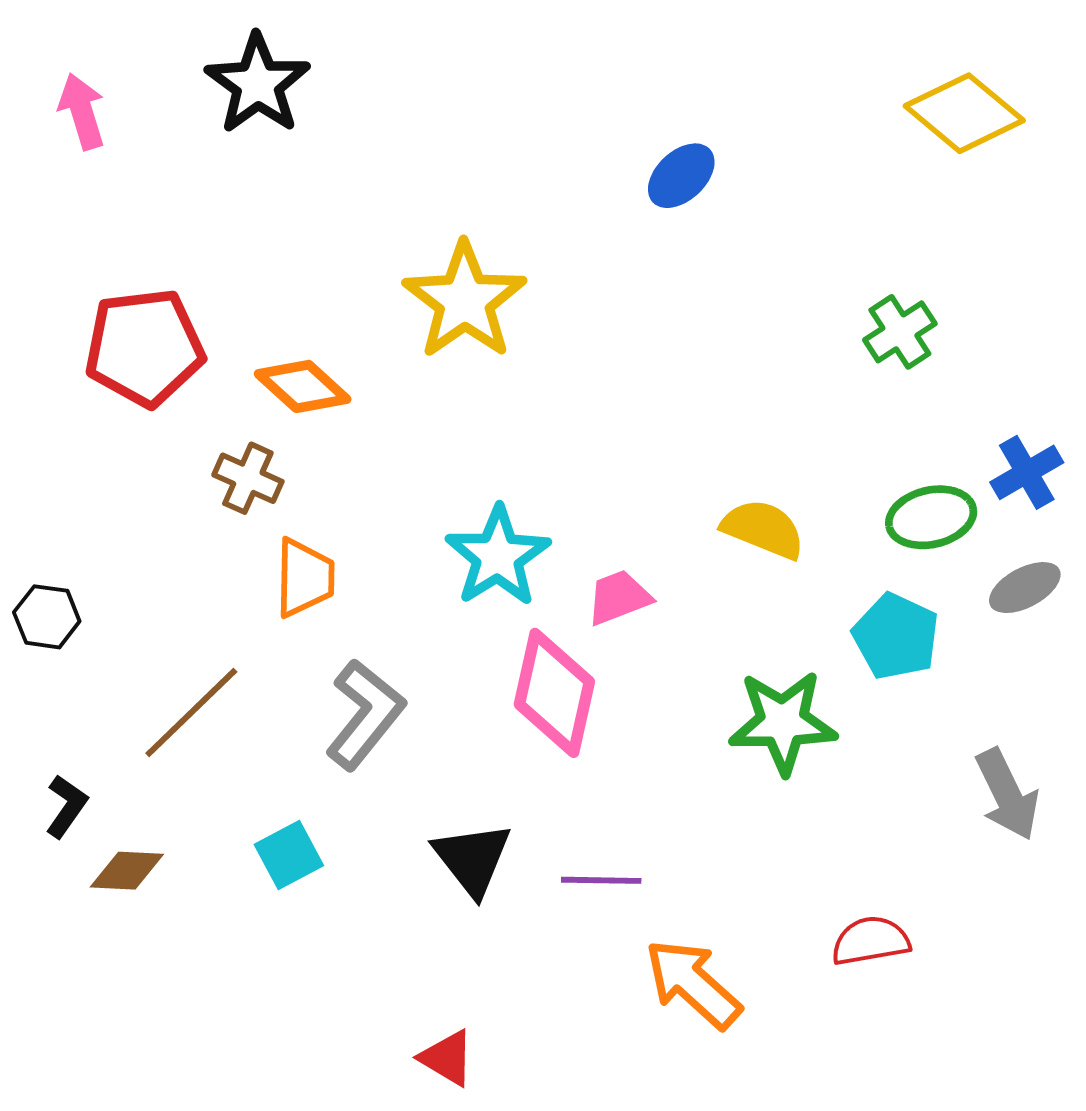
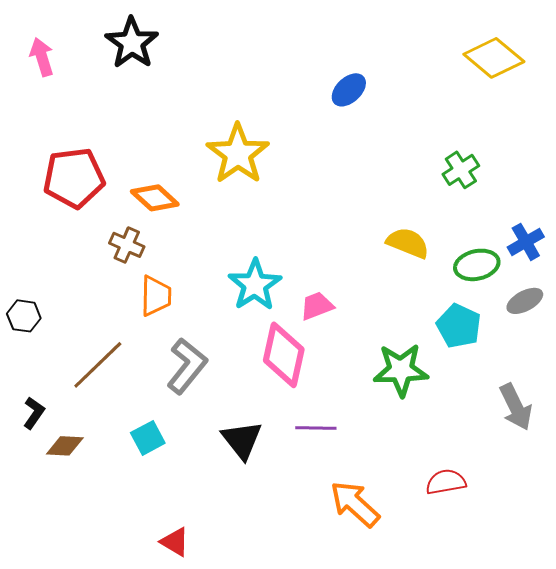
yellow semicircle: (763, 529) -> (408, 243), moved
purple line: (601, 880) -> (316, 428), moved
red triangle: (447, 1058) -> (175, 542), moved

